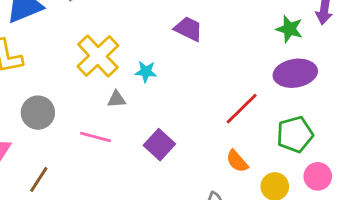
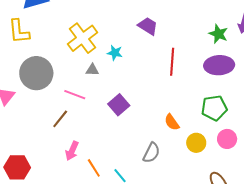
red line: (242, 109) -> (172, 62), moved, turned -48
gray circle: (38, 113) -> (36, 73), size x1.4
brown line: (39, 179) -> (60, 119), moved

